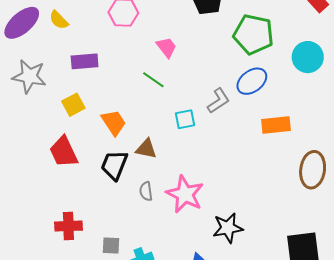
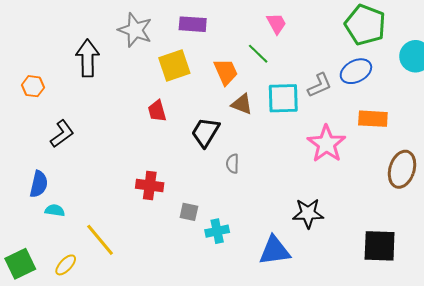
yellow square: (73, 105) -> (174, 66), size x1.4
cyan square: (185, 119) -> (283, 98), size x1.6
orange trapezoid: (114, 123) -> (226, 72), moved
brown triangle: (146, 149) -> (242, 104), moved
red trapezoid: (64, 152) -> (157, 111), size x0.7
pink star: (185, 194) -> (326, 144), moved

